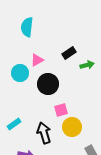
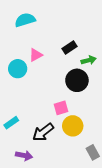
cyan semicircle: (27, 27) -> (25, 20), turned 66
black circle: (48, 84) -> (77, 80), moved
black arrow: (44, 133) -> (43, 132), turned -110

